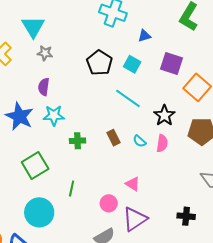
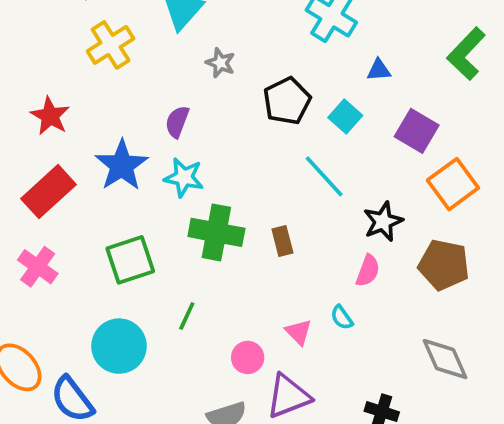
gray star: (45, 53) -> (220, 63), moved
green cross: (77, 141) -> (216, 232), size x1.8
cyan semicircle: (139, 141) -> (342, 317), moved

